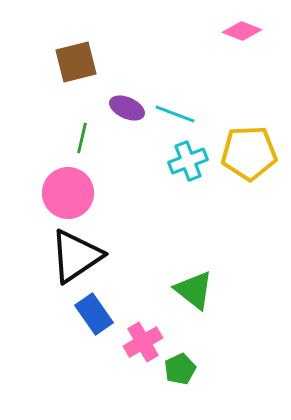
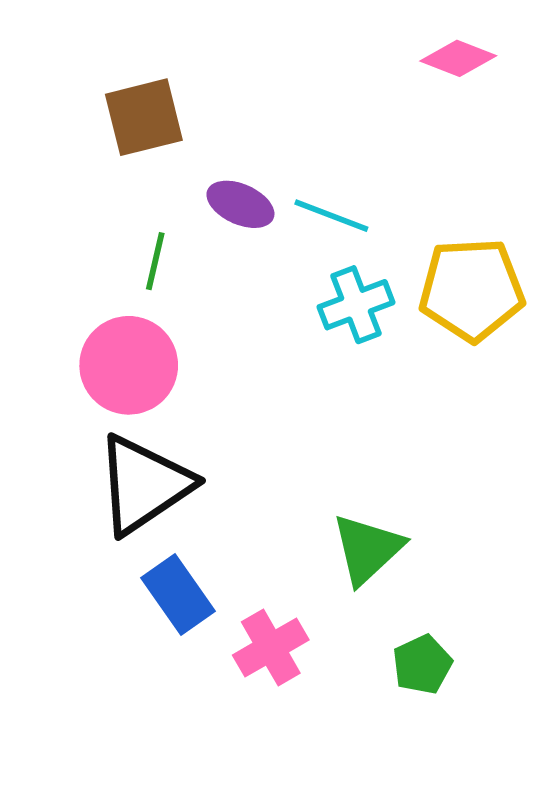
green triangle: (194, 290) -> (367, 549), turned 39
green pentagon: (180, 369) -> (422, 665), moved

